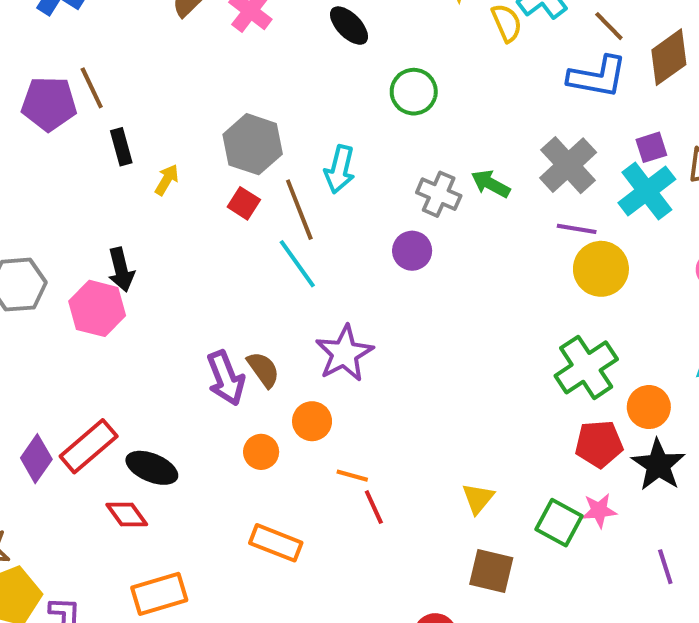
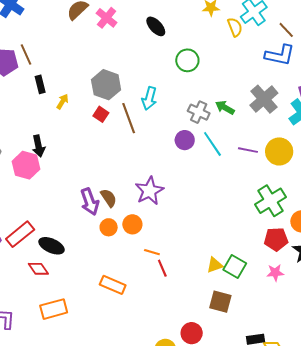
purple line: (577, 229) -> (248, 150), moved
cyan line: (297, 264) -> (212, 144), moved
orange circle: (261, 452) -> (109, 227), moved
yellow triangle: (478, 498) -> (215, 265), turned 30
green square: (559, 523) -> (235, 267), moved

